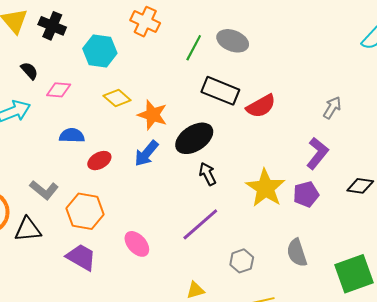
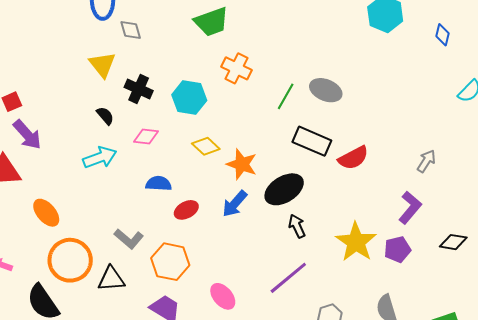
black cross: (52, 26) -> (139, 89), moved
black semicircle: (29, 71) -> (105, 116), moved

